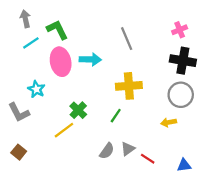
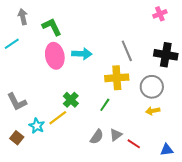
pink cross: (180, 30) -> (160, 14), moved
gray line: (127, 39) -> (127, 51), moved
cyan line: (31, 43) -> (12, 44), moved
cyan star: (36, 89) -> (37, 126), moved
gray circle: (181, 95) -> (152, 87), moved

